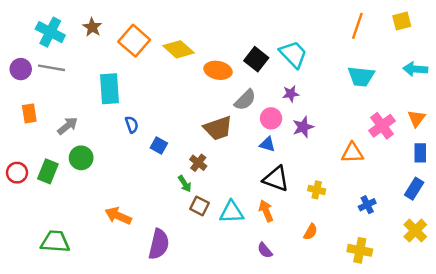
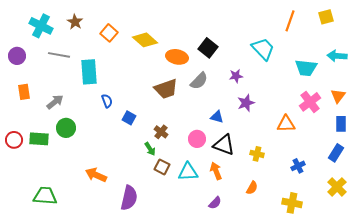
orange square: (134, 41) -> (109, 33), size x0.7
cyan trapezoid: (293, 54) -> (263, 49), moved
gray line: (52, 68) -> (59, 55), moved
cyan trapezoid: (361, 76) -> (306, 68), moved
pink circle: (271, 118) -> (197, 139), moved
brown trapezoid: (218, 128) -> (166, 89), moved
green rectangle: (48, 171) -> (39, 139), turned 72
purple semicircle: (265, 250) -> (215, 203), turned -96

